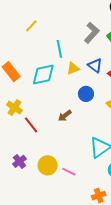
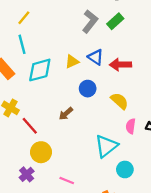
cyan line: (59, 49) -> (22, 44), moved
purple cross: (19, 161) -> (27, 174), moved
yellow circle: (48, 165) -> (41, 152), moved
pink line: (69, 172) -> (67, 180), moved

